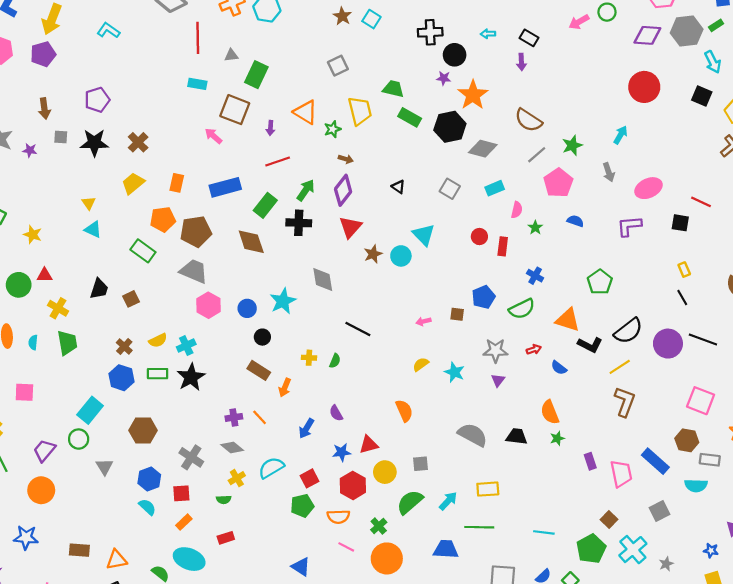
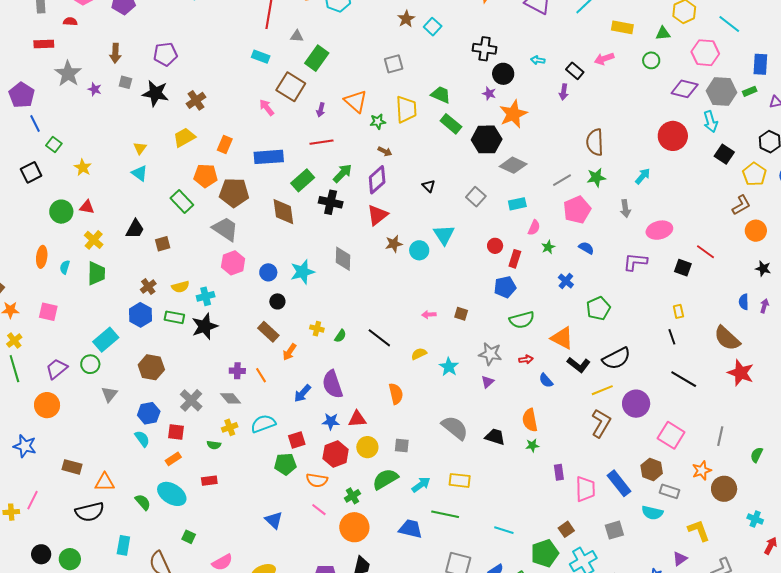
pink arrow: (579, 22) -> (604, 59), moved
cyan arrow: (713, 62) -> (710, 122), moved
brown semicircle: (528, 120) -> (595, 142), moved, turned 44
blue cross: (535, 276) -> (566, 281), moved
blue pentagon: (483, 297) -> (505, 287), moved
black line: (358, 329) -> (379, 338), moved
purple circle: (668, 344) -> (636, 404), moved
purple semicircle: (336, 413) -> (332, 384), size x1.8

